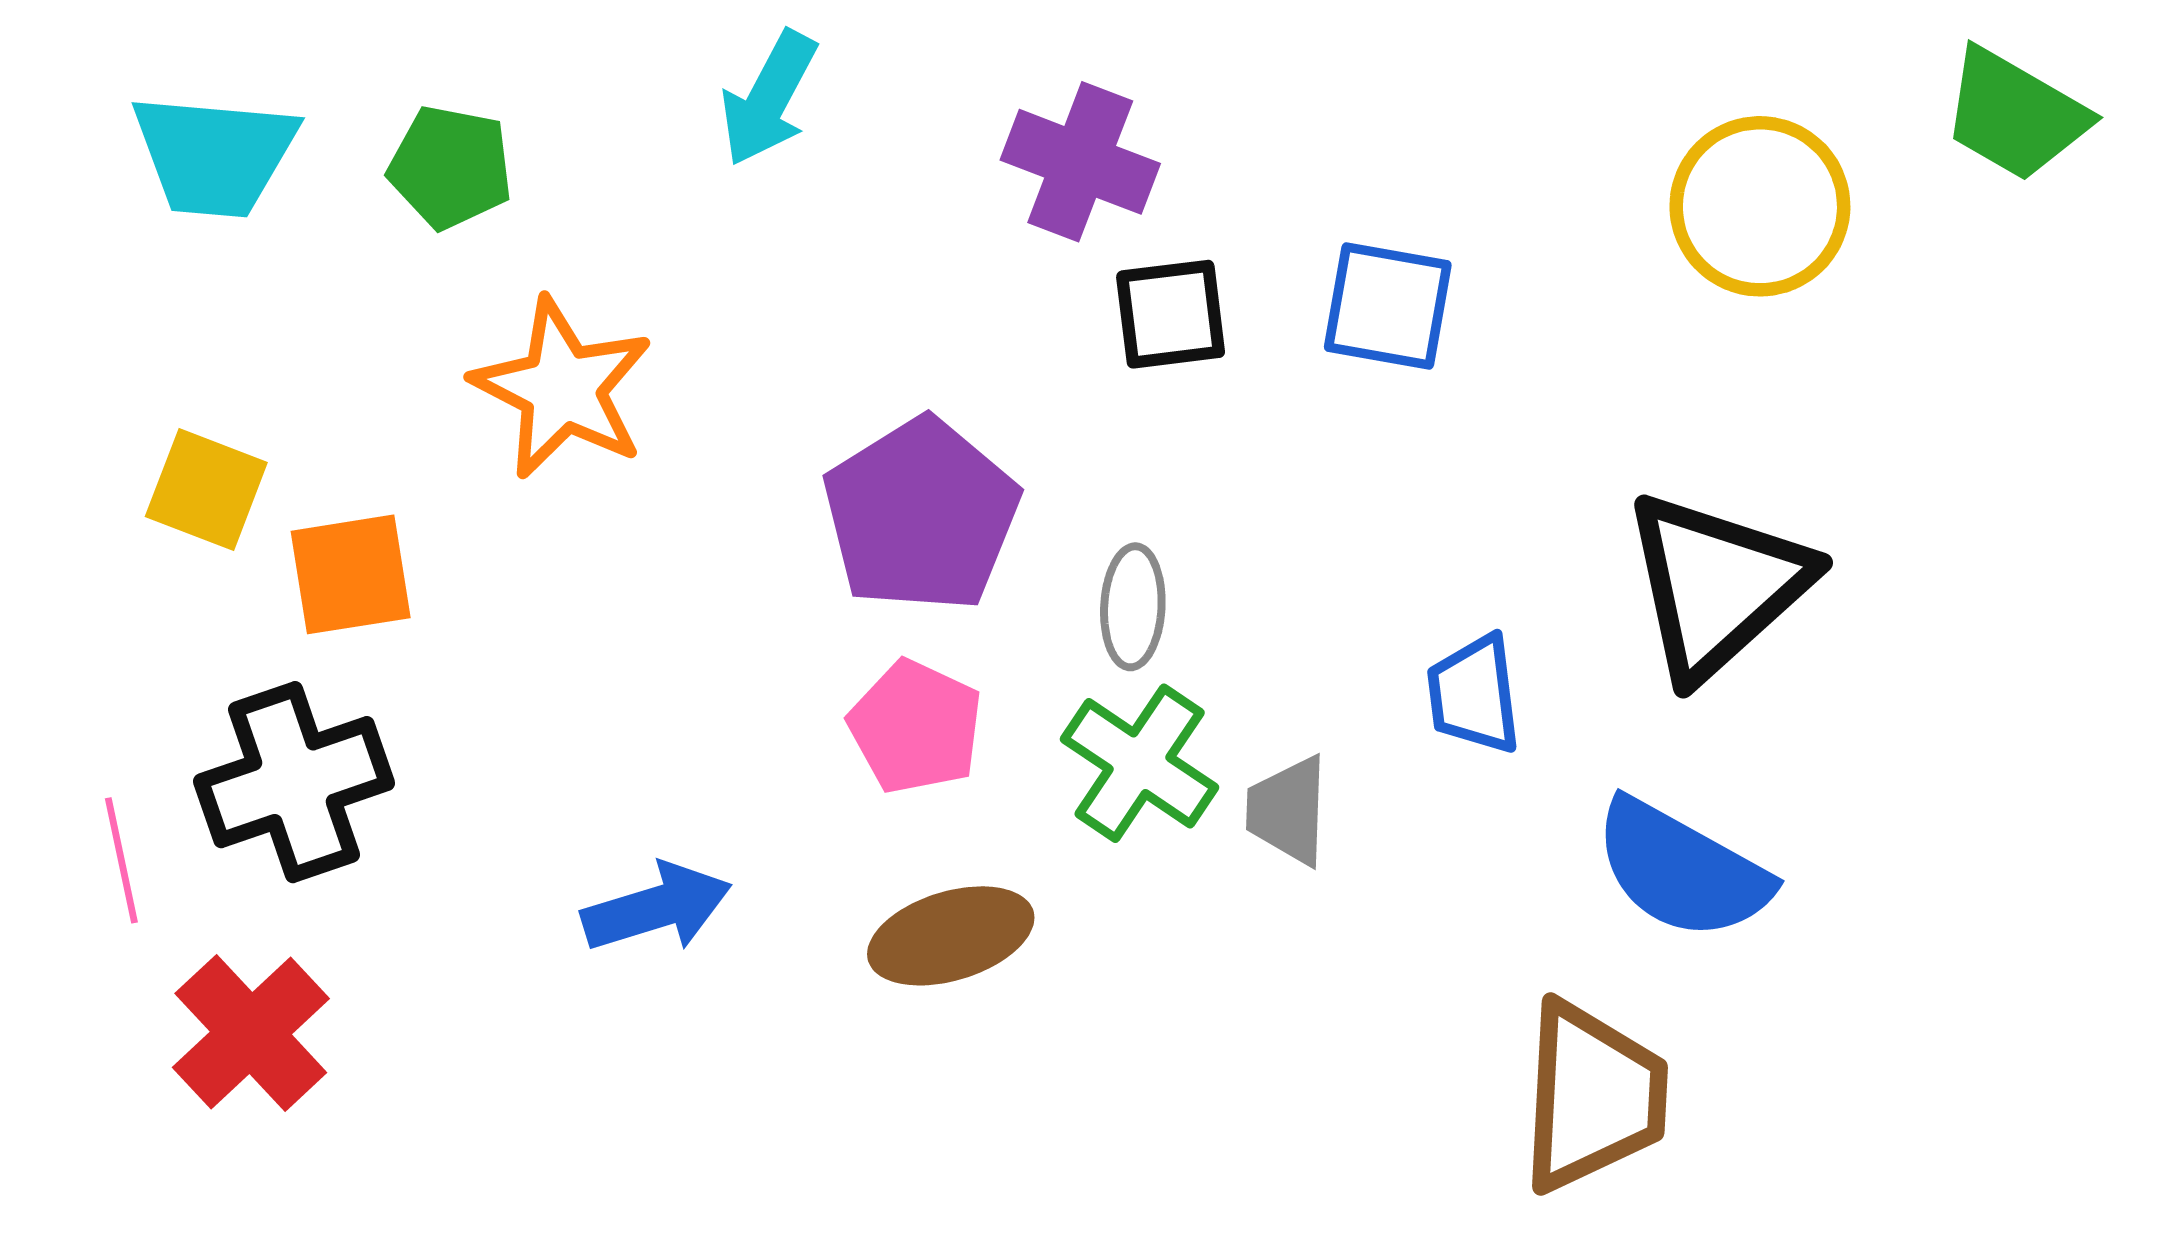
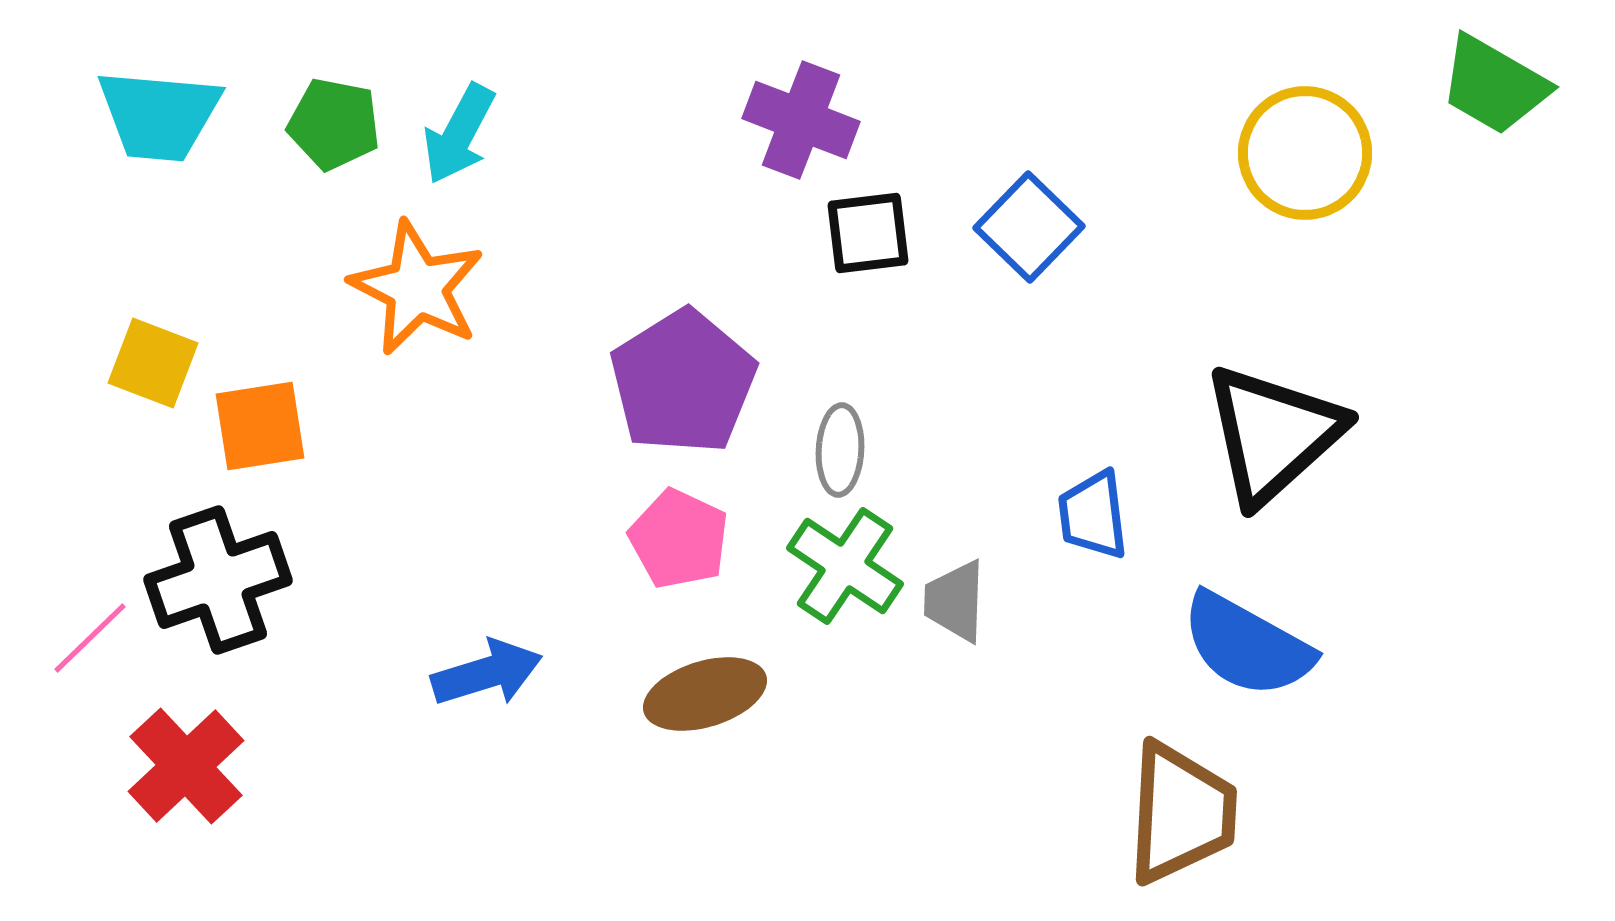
cyan arrow: (769, 98) -> (459, 134), moved
blue square: (1388, 306) -> (1029, 227), turned 34
pink line: (121, 860) -> (90, 638), turned 58

